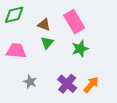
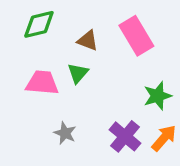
green triangle: (47, 43) -> (78, 73), moved
green star: (80, 49) -> (157, 96), moved

